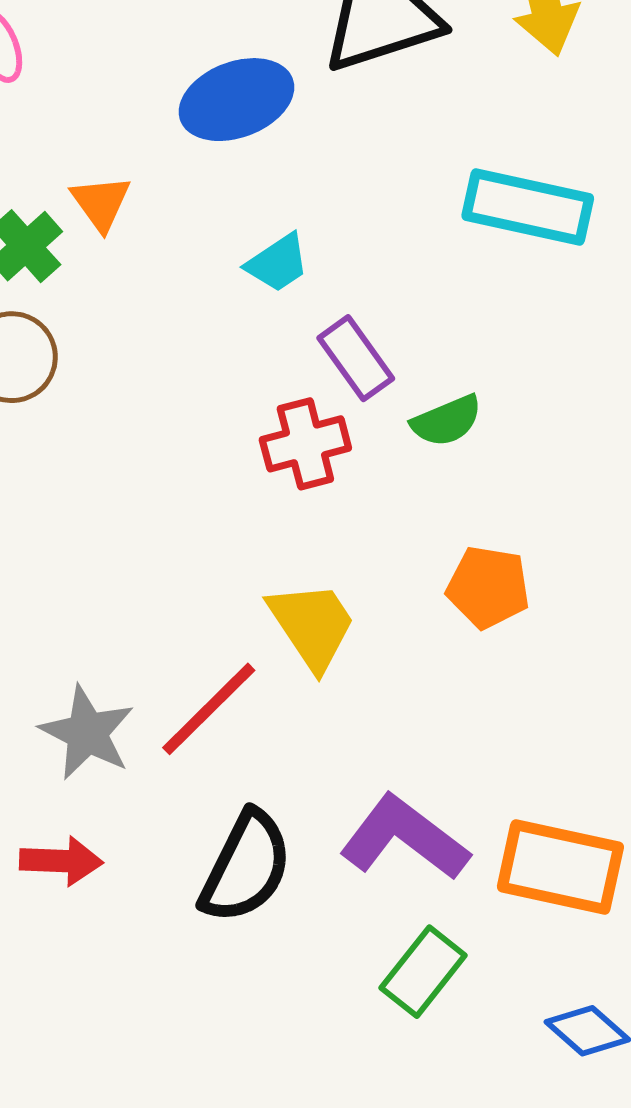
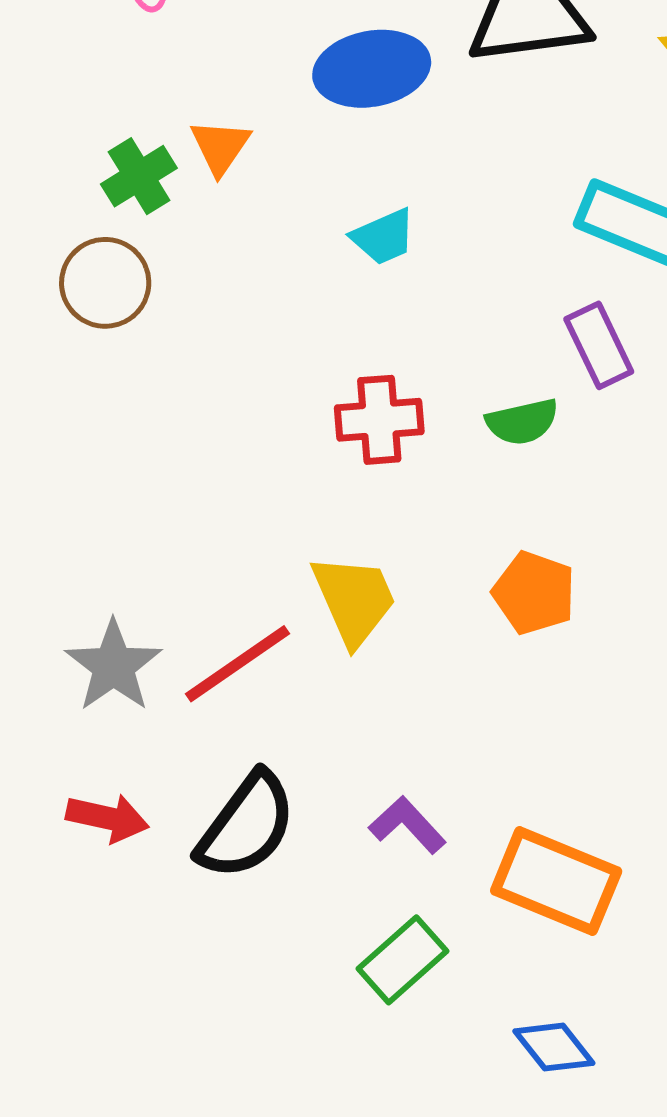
purple rectangle: (356, 358) -> (599, 345), moved
purple L-shape: (404, 838) -> (407, 825), size x0.6
red arrow: (61, 861) -> (107, 818), moved

